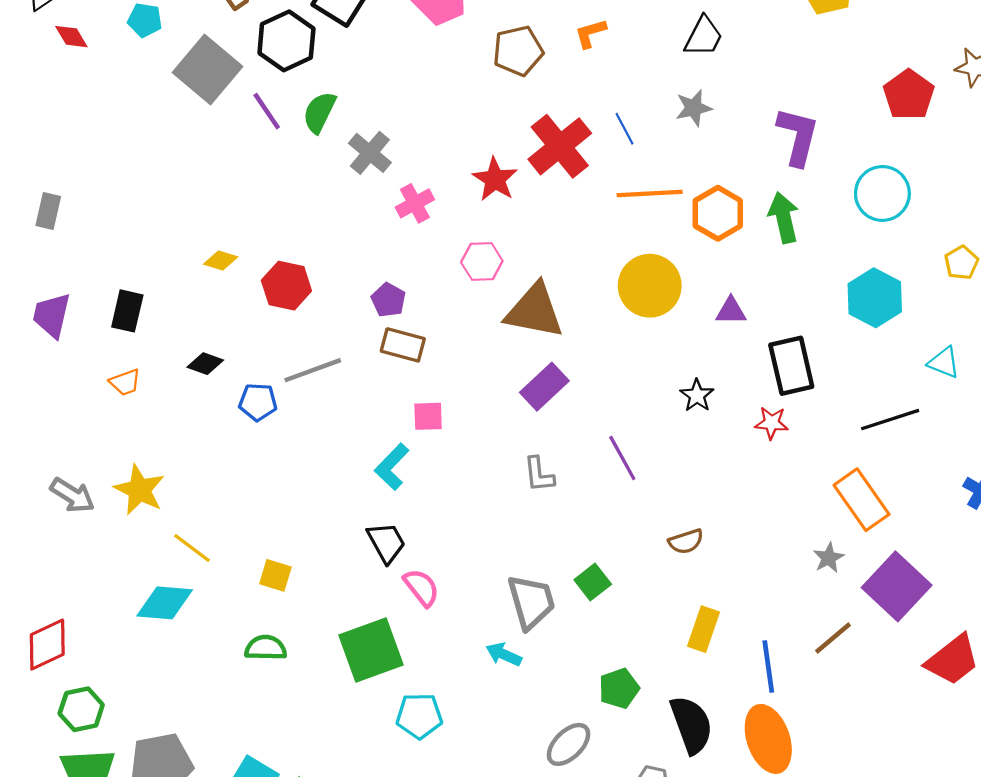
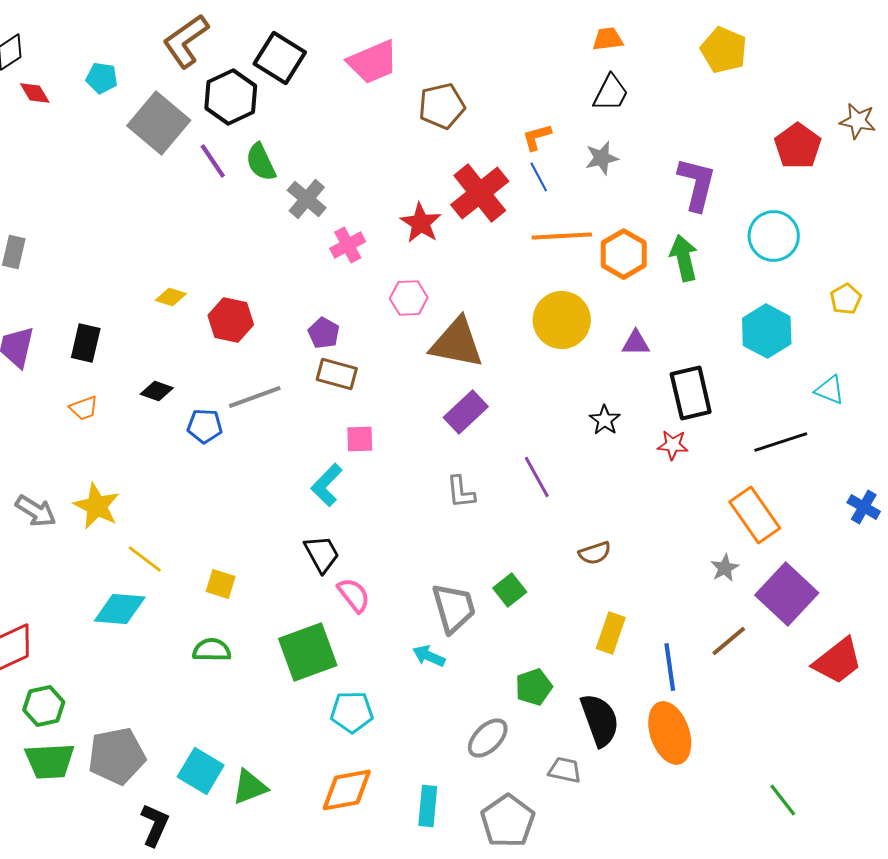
orange L-shape: (590, 33) -> (537, 137), moved
green semicircle: (319, 112) -> (261, 162), turned -51

